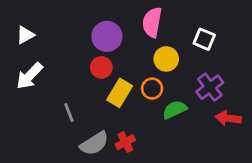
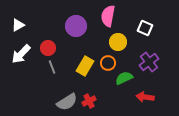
red circle: (101, 67) -> (48, 48), moved
gray line: (69, 113) -> (52, 67), moved
red arrow: (228, 118) -> (145, 97), moved

